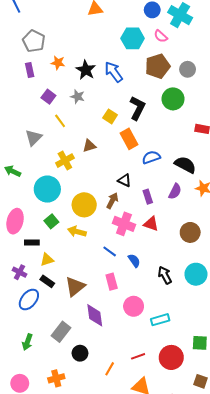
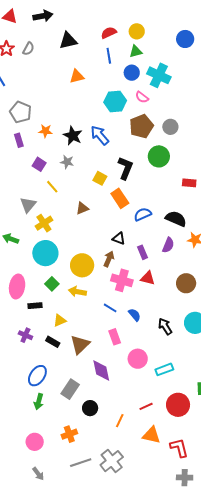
yellow cross: (65, 161) -> (44, 223), moved
yellow triangle: (47, 260) -> (60, 320), moved
blue ellipse: (29, 299) -> (37, 376), moved

